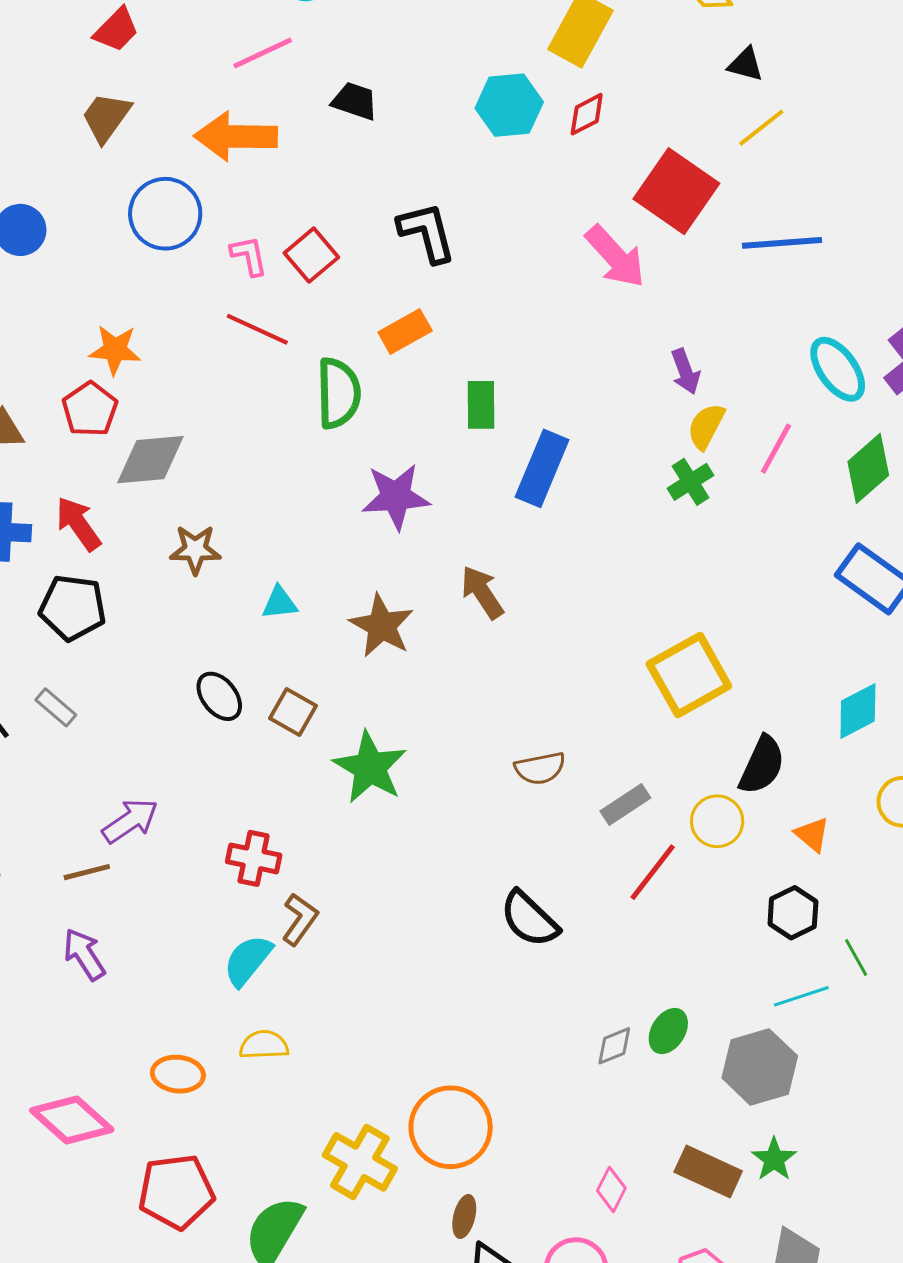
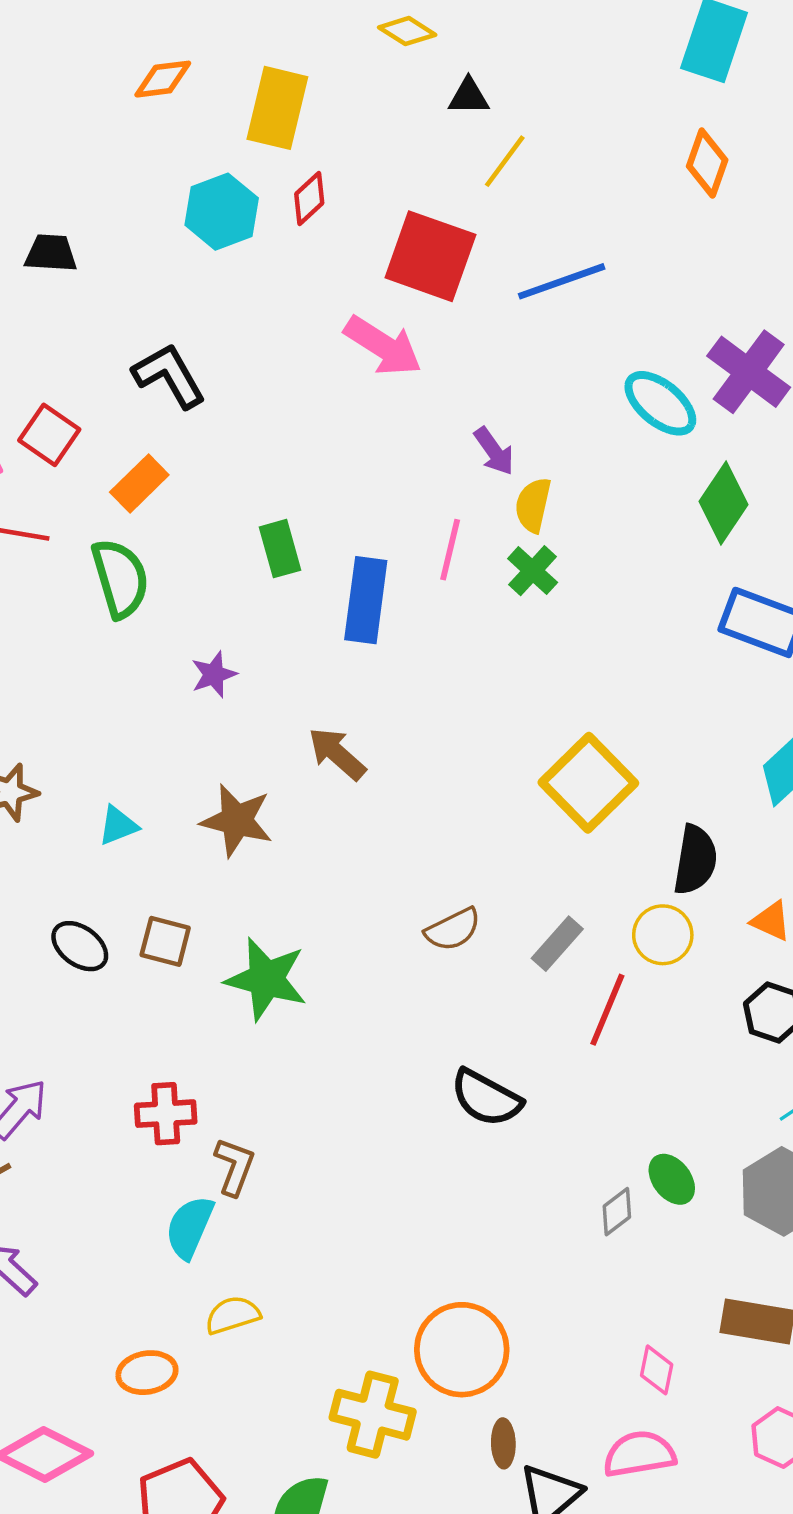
orange rectangle: (405, 332) -> (139, 483), moved
pink line: (776, 449) -> (450, 550), moved
purple star: (396, 497) -> (214, 675), size x0.6
green ellipse: (668, 1031) -> (672, 1179), turned -54

